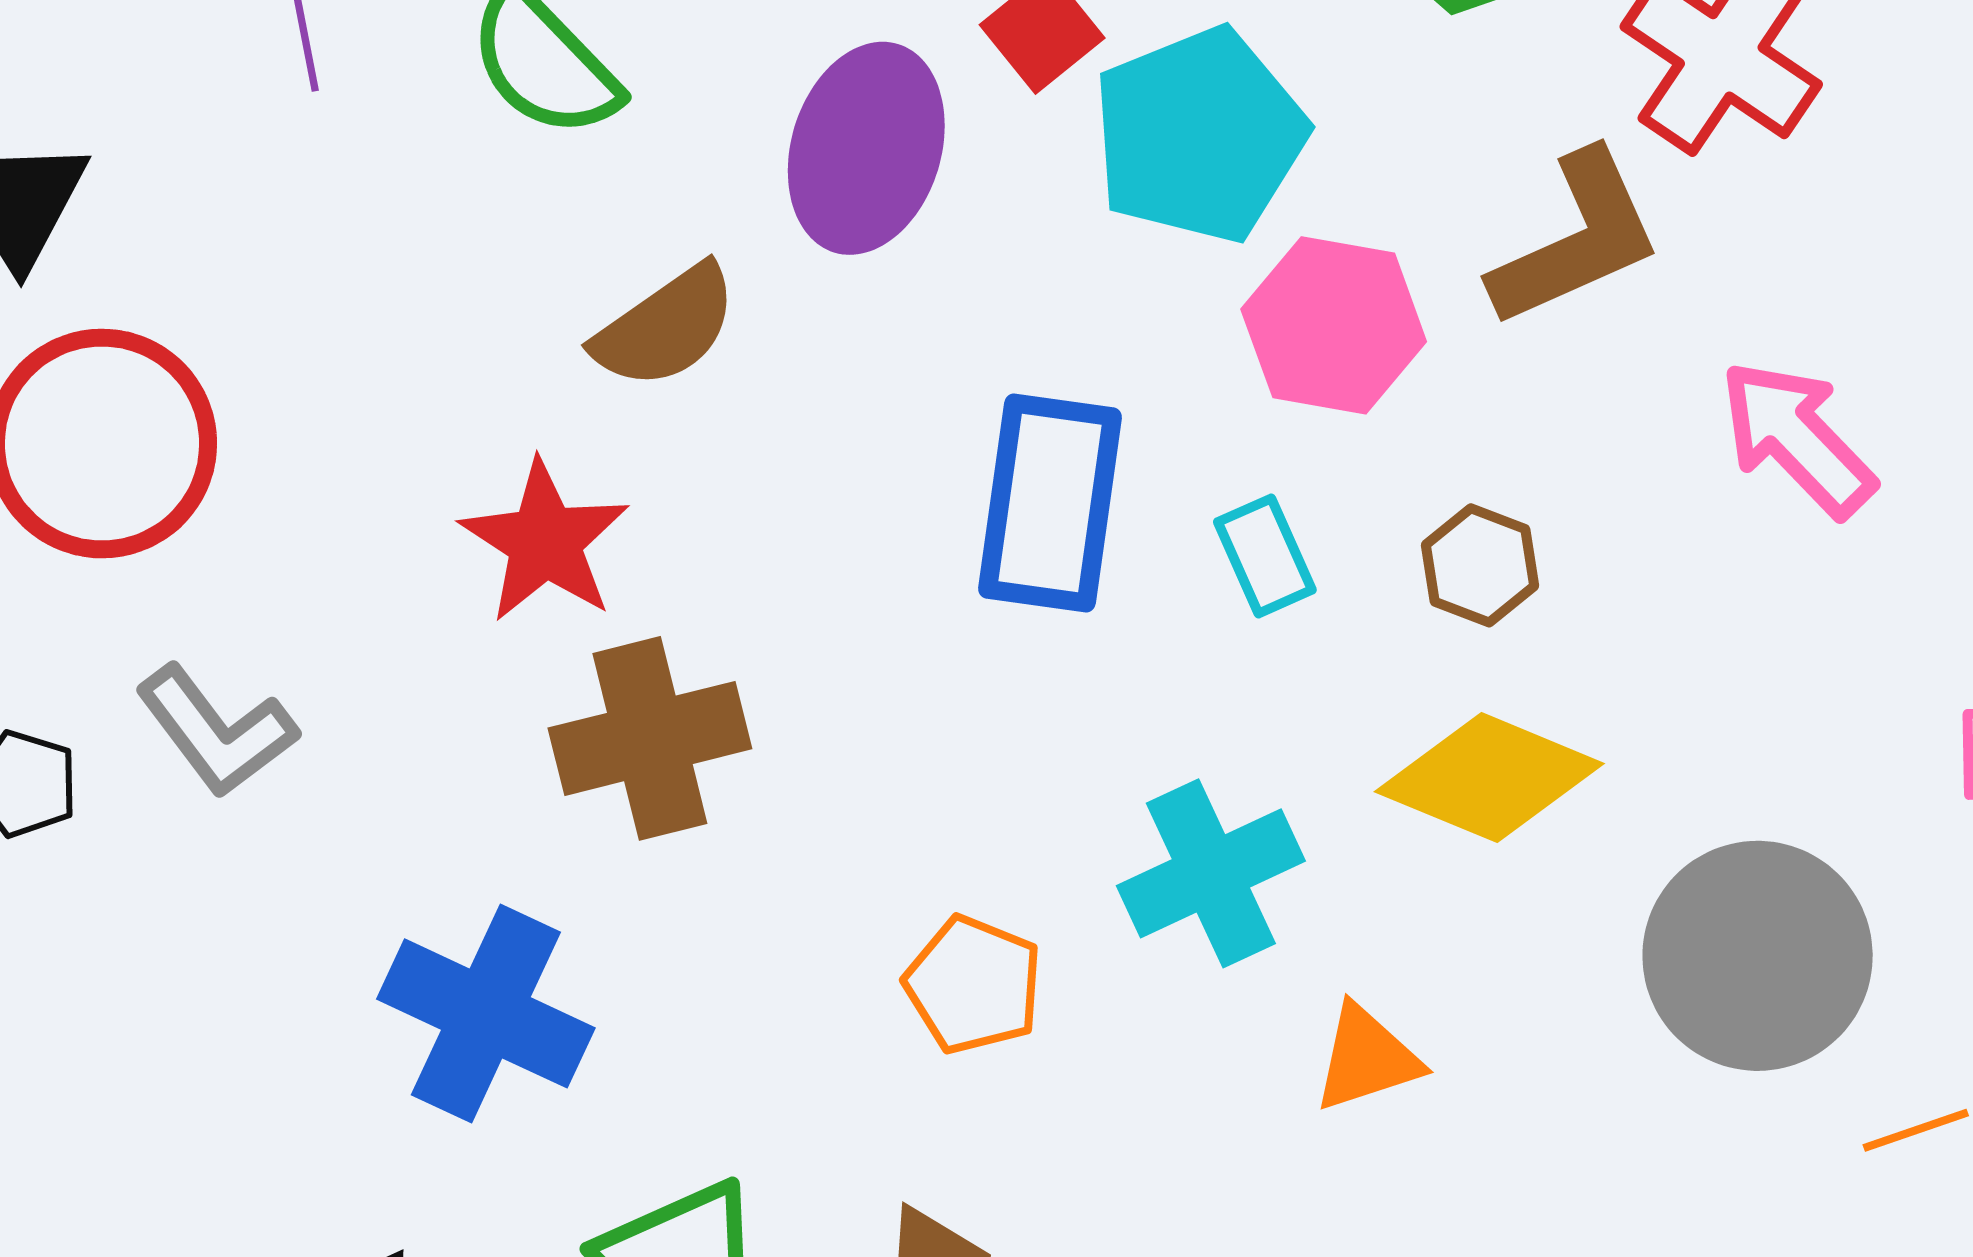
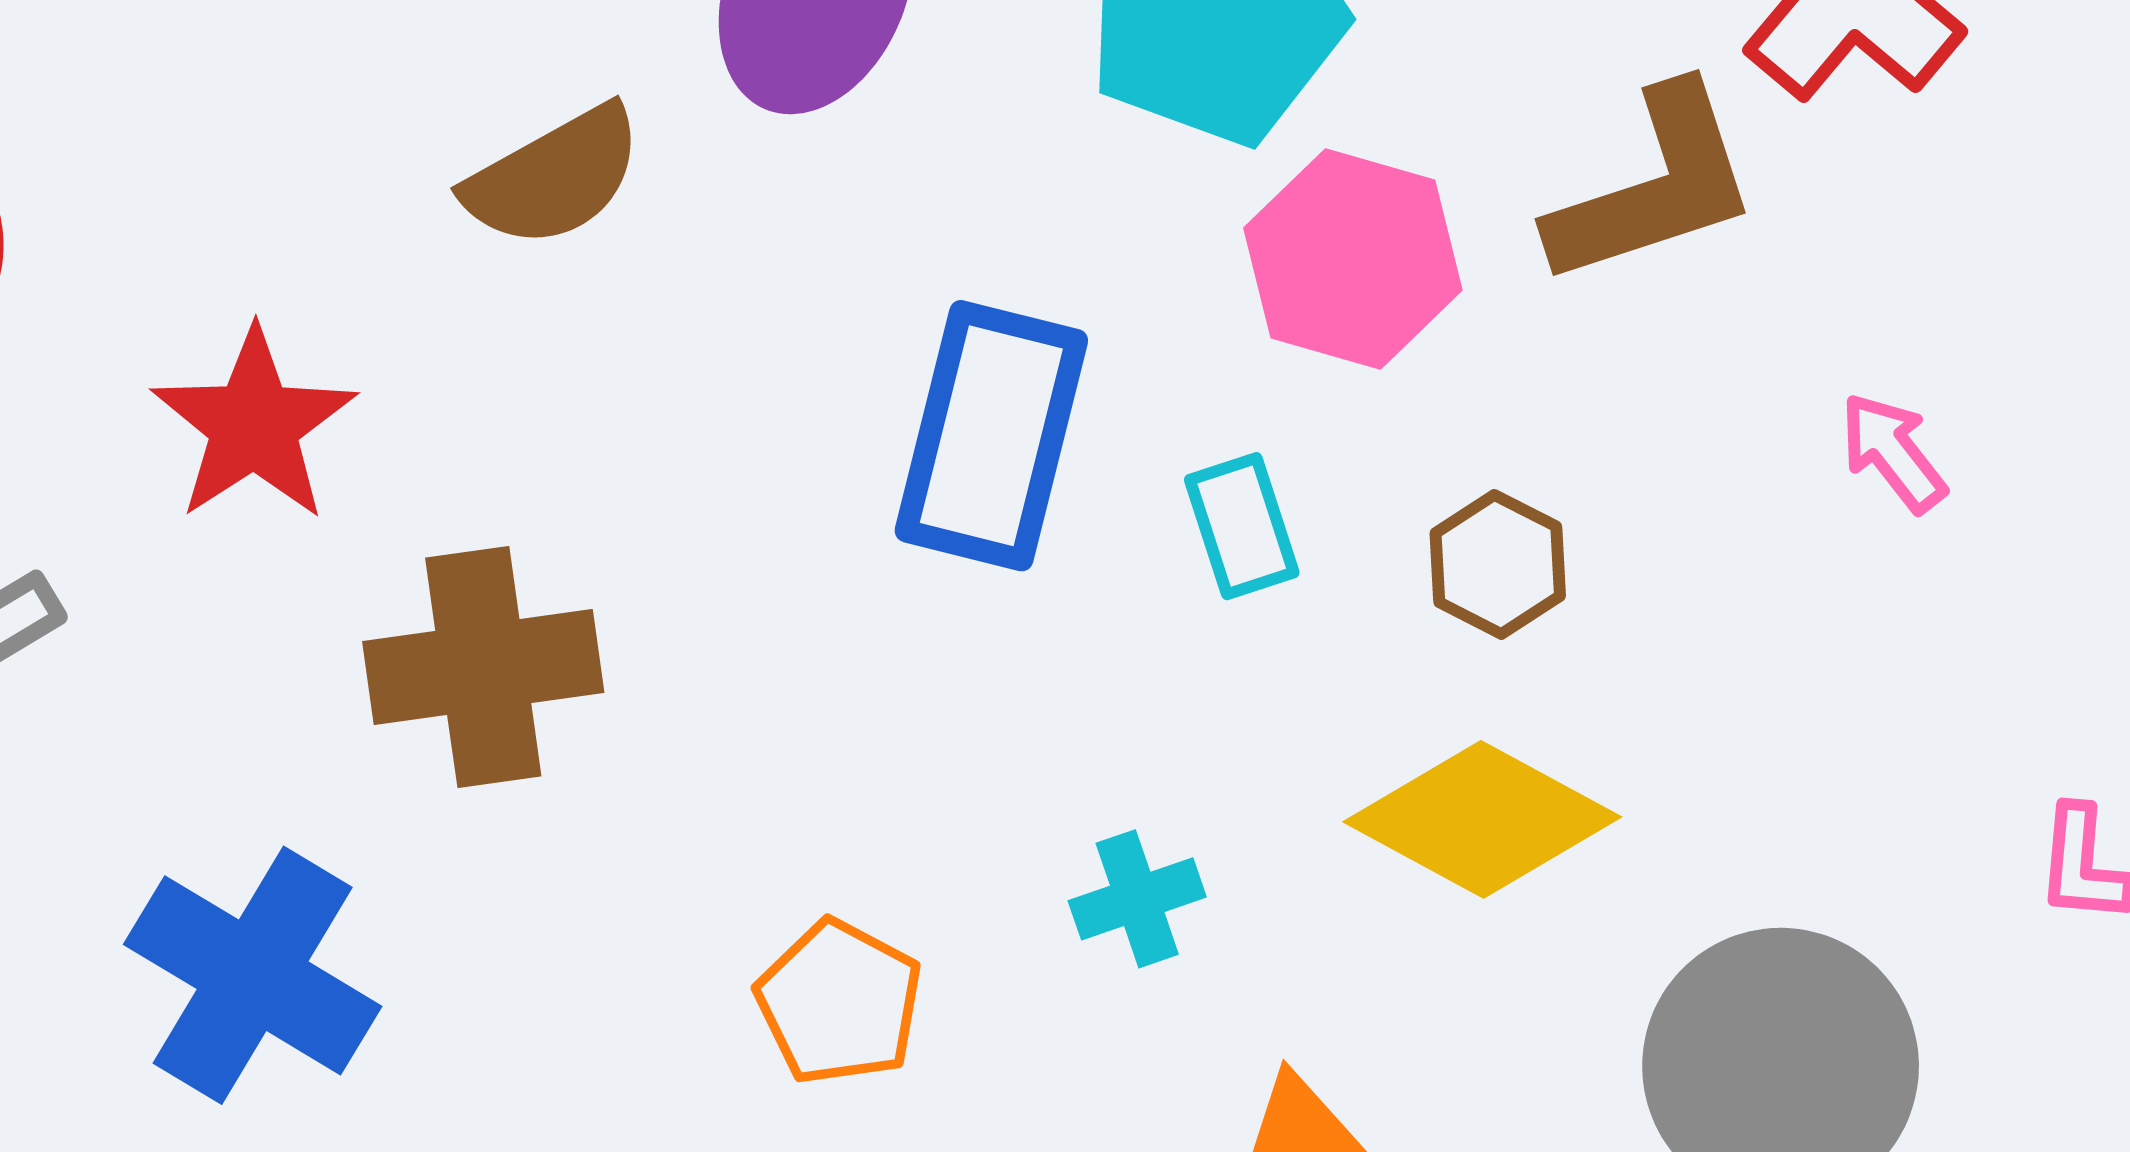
pink arrow: (1797, 438) -> (1893, 452), size x0.6
red star: (545, 541) -> (254, 425), moved
cyan cross: (1211, 873) -> (1137, 899), size x0.6

